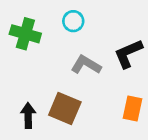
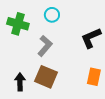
gray L-shape: (86, 65) -> (45, 46), moved, turned 100

